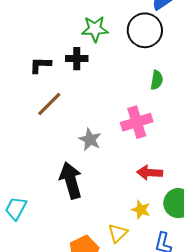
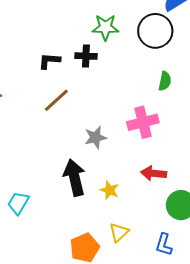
gray star: (90, 139) -> (96, 137), turned 30
yellow star: (141, 210) -> (109, 190), moved

